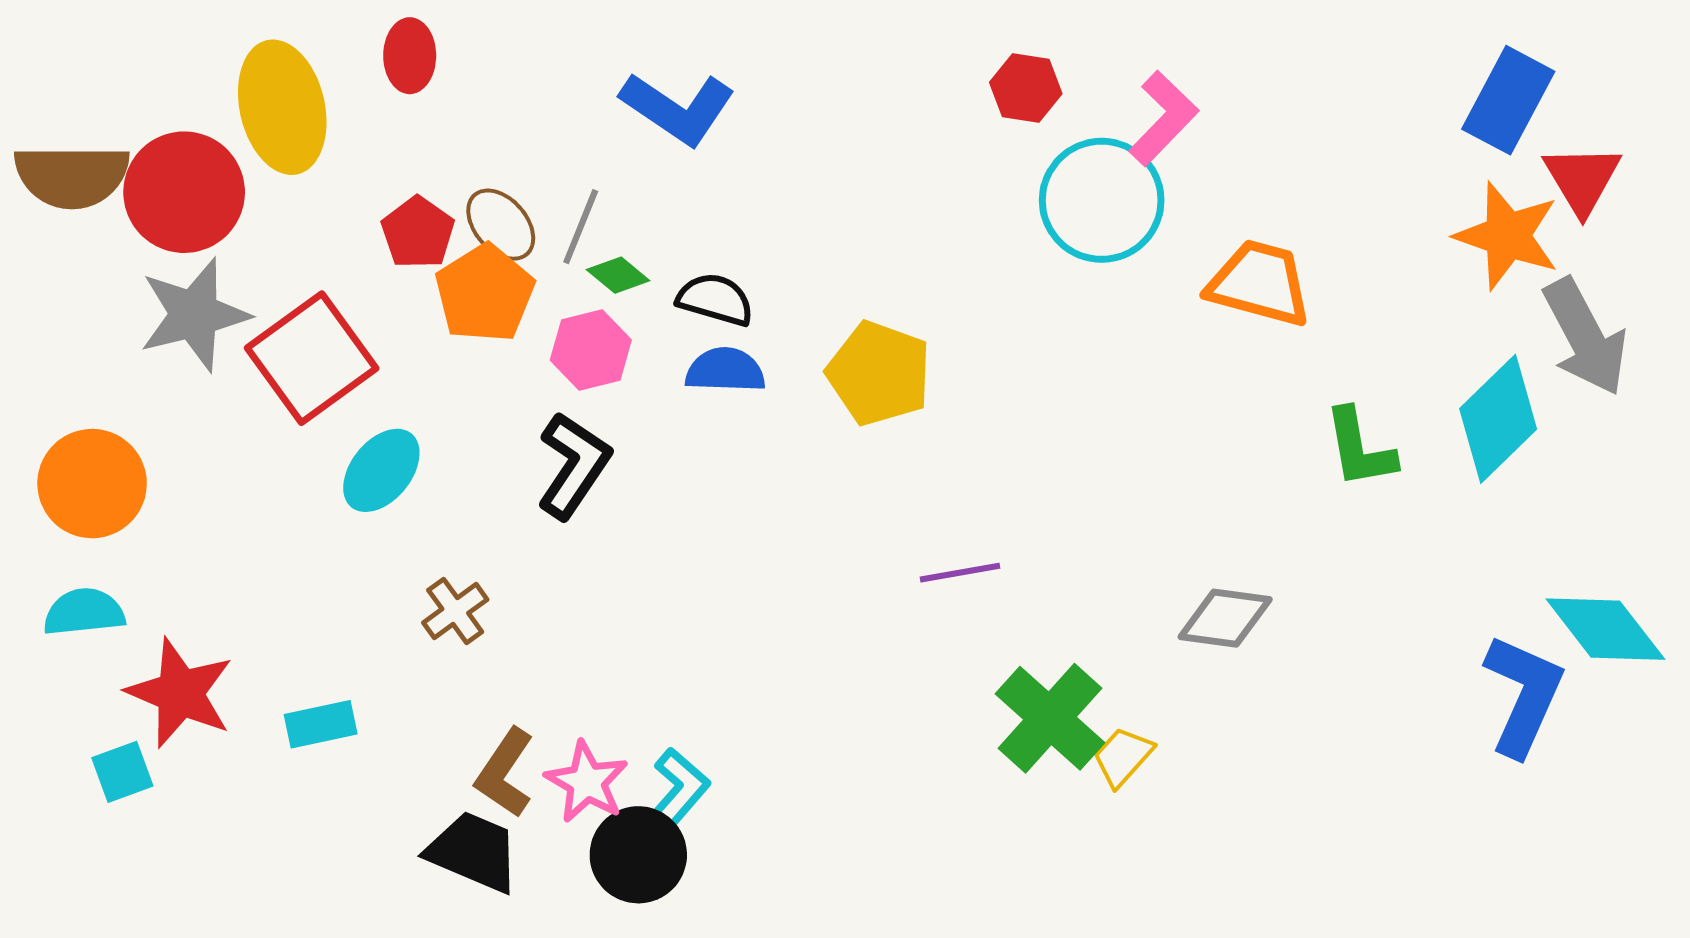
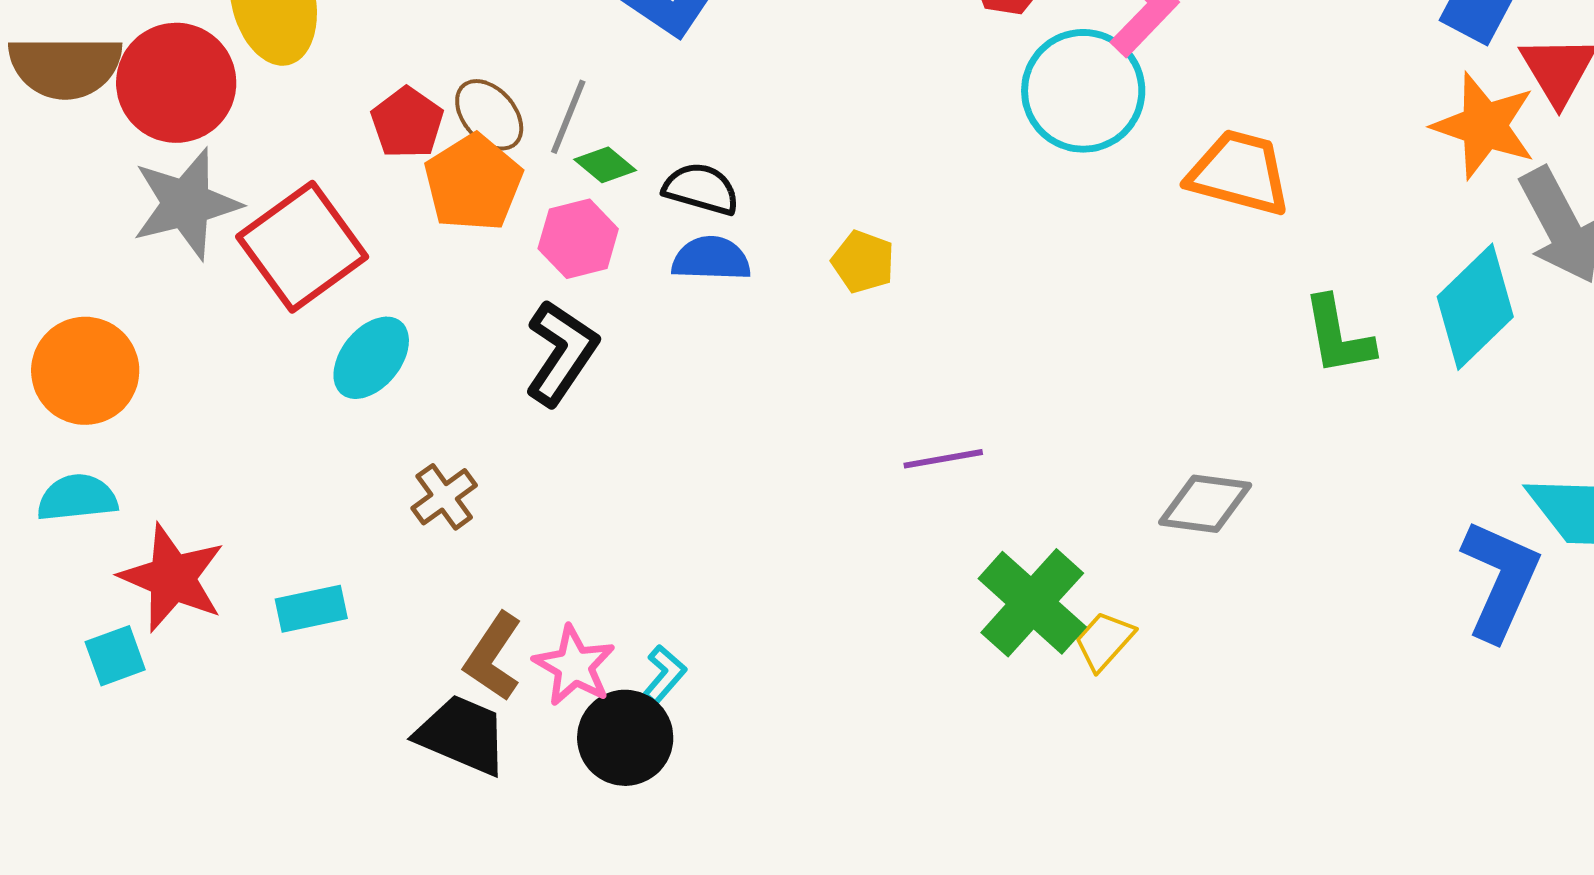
yellow pentagon: (879, 373) -> (863, 262), size x0.6
cyan L-shape: (678, 791) -> (664, 675), size x0.7

